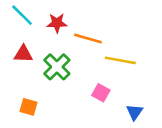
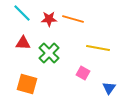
orange line: (88, 38) -> (73, 19), moved
orange square: (28, 107) -> (27, 84), size x1.5

